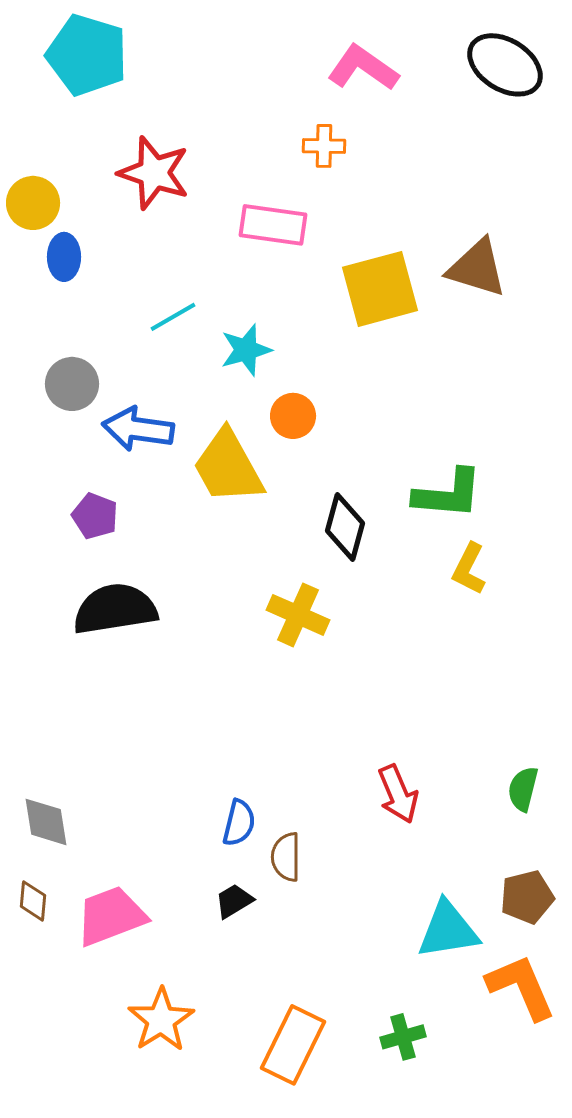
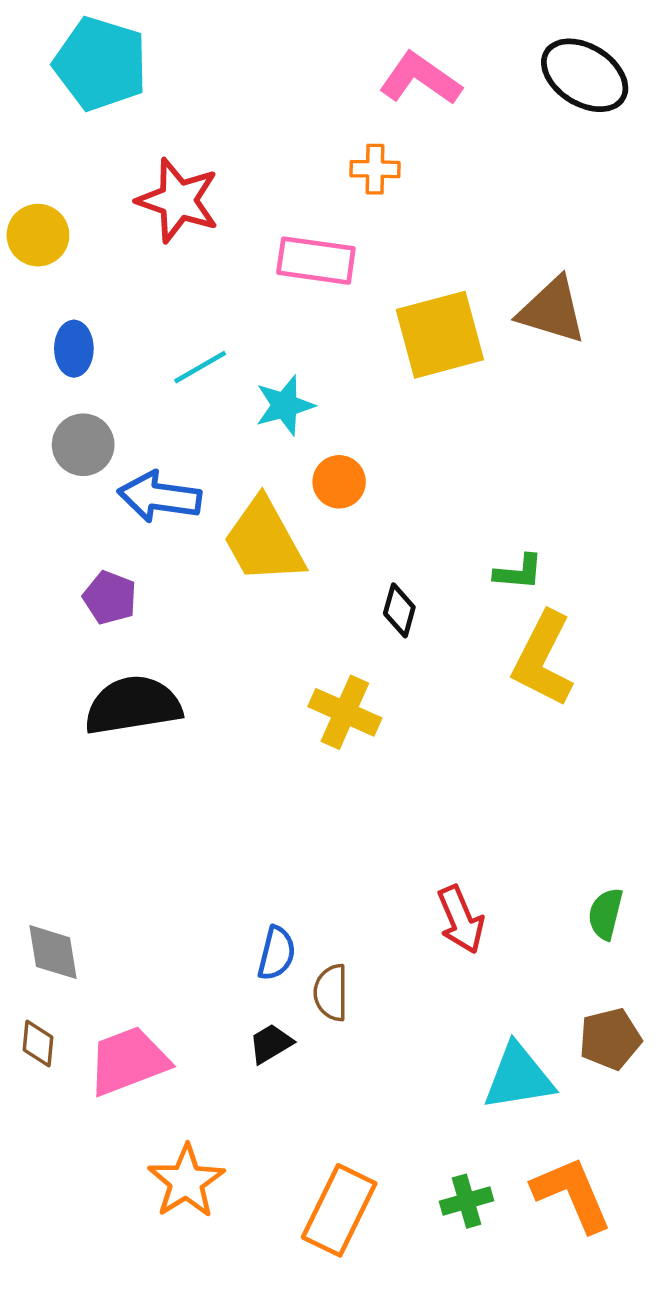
blue ellipse: (64, 257) -> (74, 349), moved
green L-shape: (448, 494) -> (519, 572), size x0.6
black diamond: (345, 527) -> (399, 610), size x0.7
yellow L-shape: (469, 569) -> (543, 659), size x1.6
orange L-shape: (521, 987) -> (572, 1194), moved

